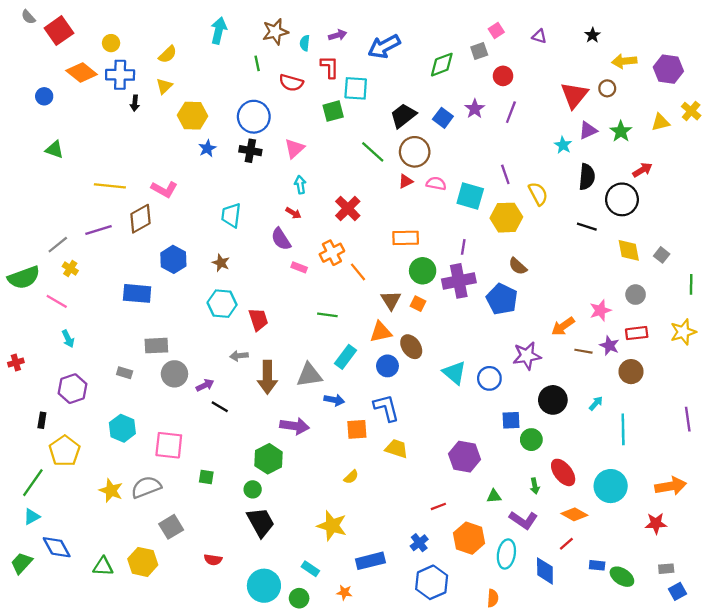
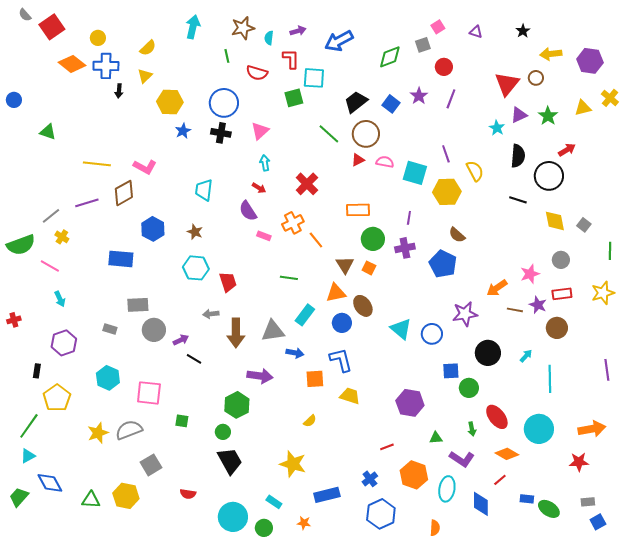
blue circle: (44, 96) -> (14, 100), moved
purple cross: (459, 281) -> (405, 248), size x0.7
yellow star: (111, 491) -> (98, 433), turned 30

